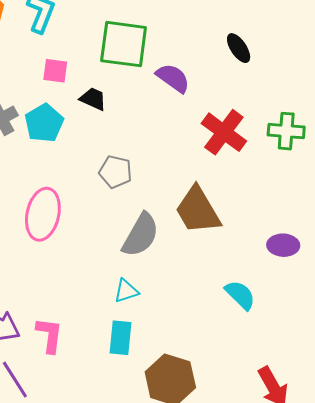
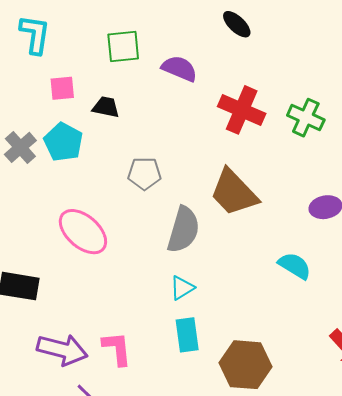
green square: (124, 44) -> (123, 46), size x0.7
green cross: (286, 131) -> (306, 118), moved, turned 33
pink ellipse: (43, 214) -> (83, 232), turned -48

